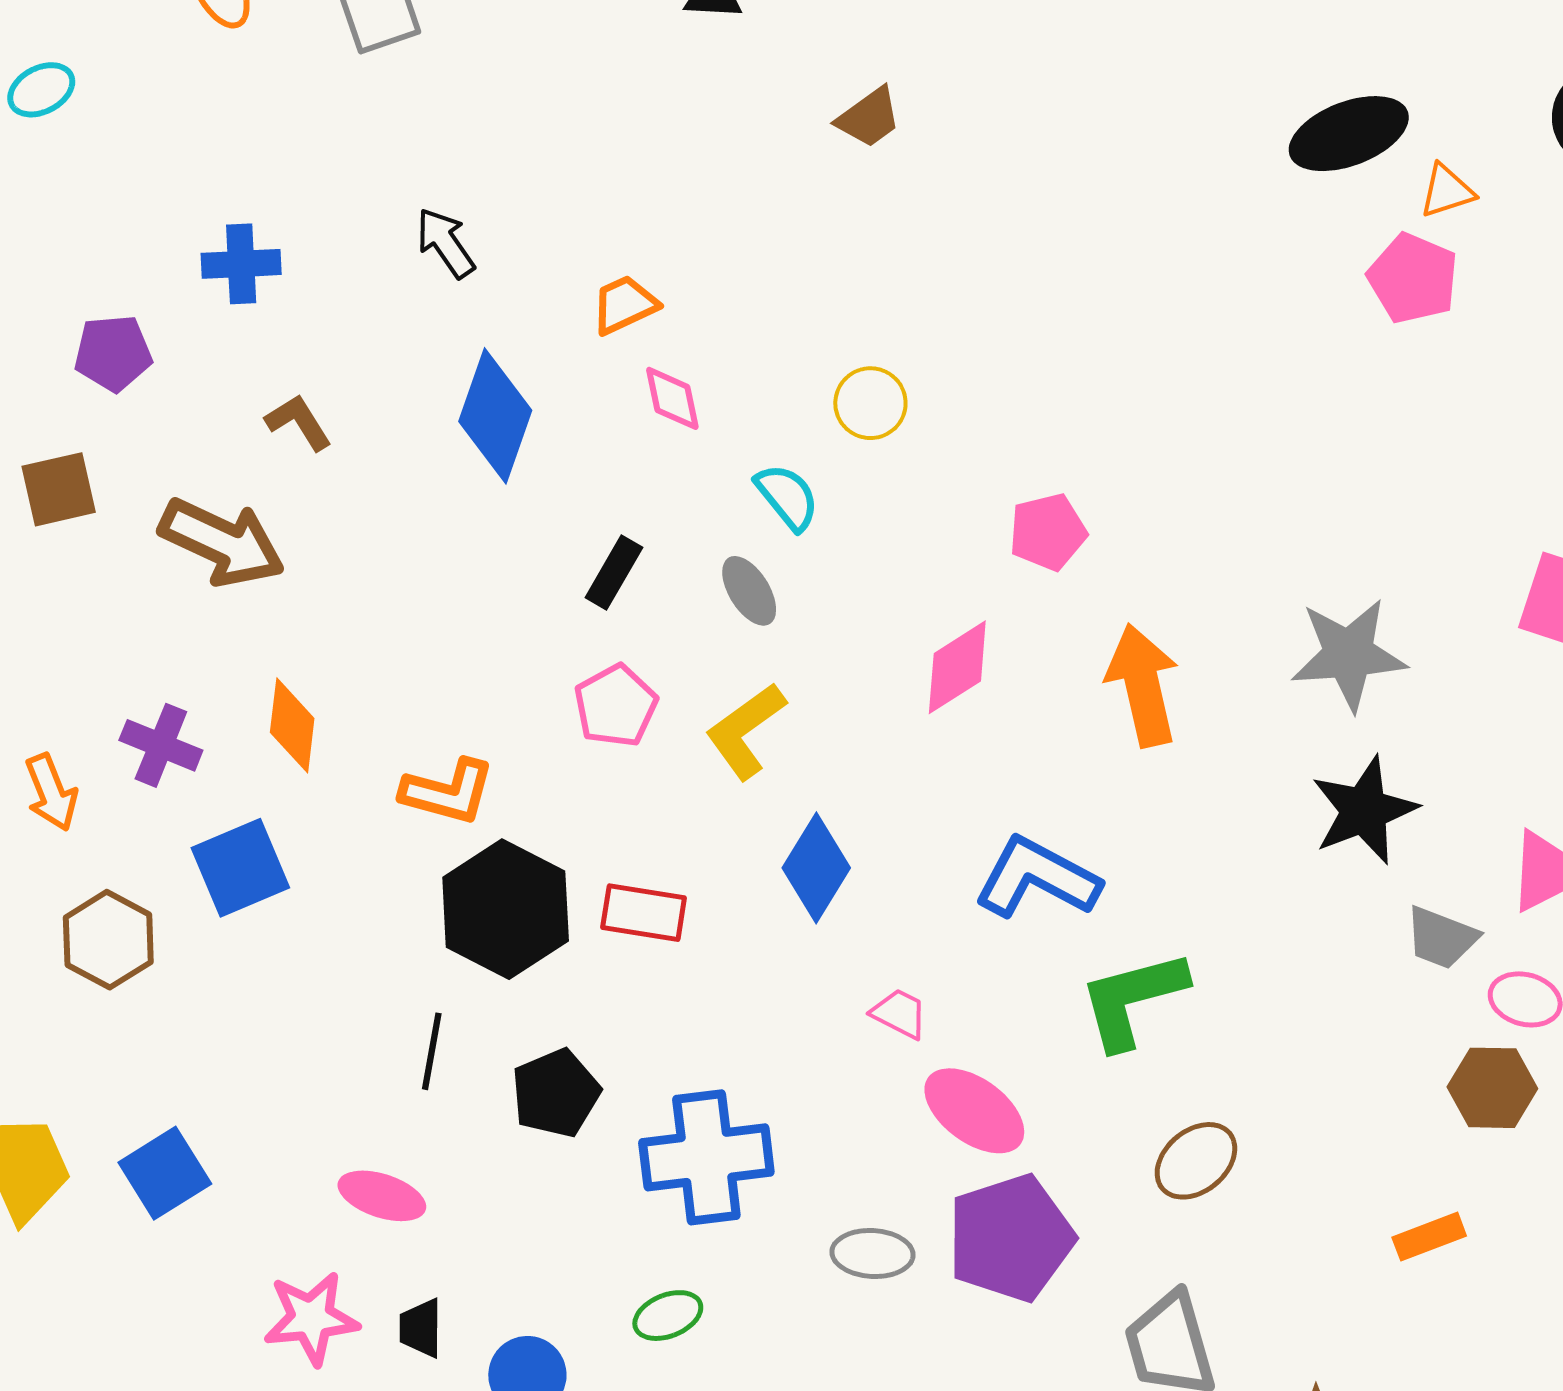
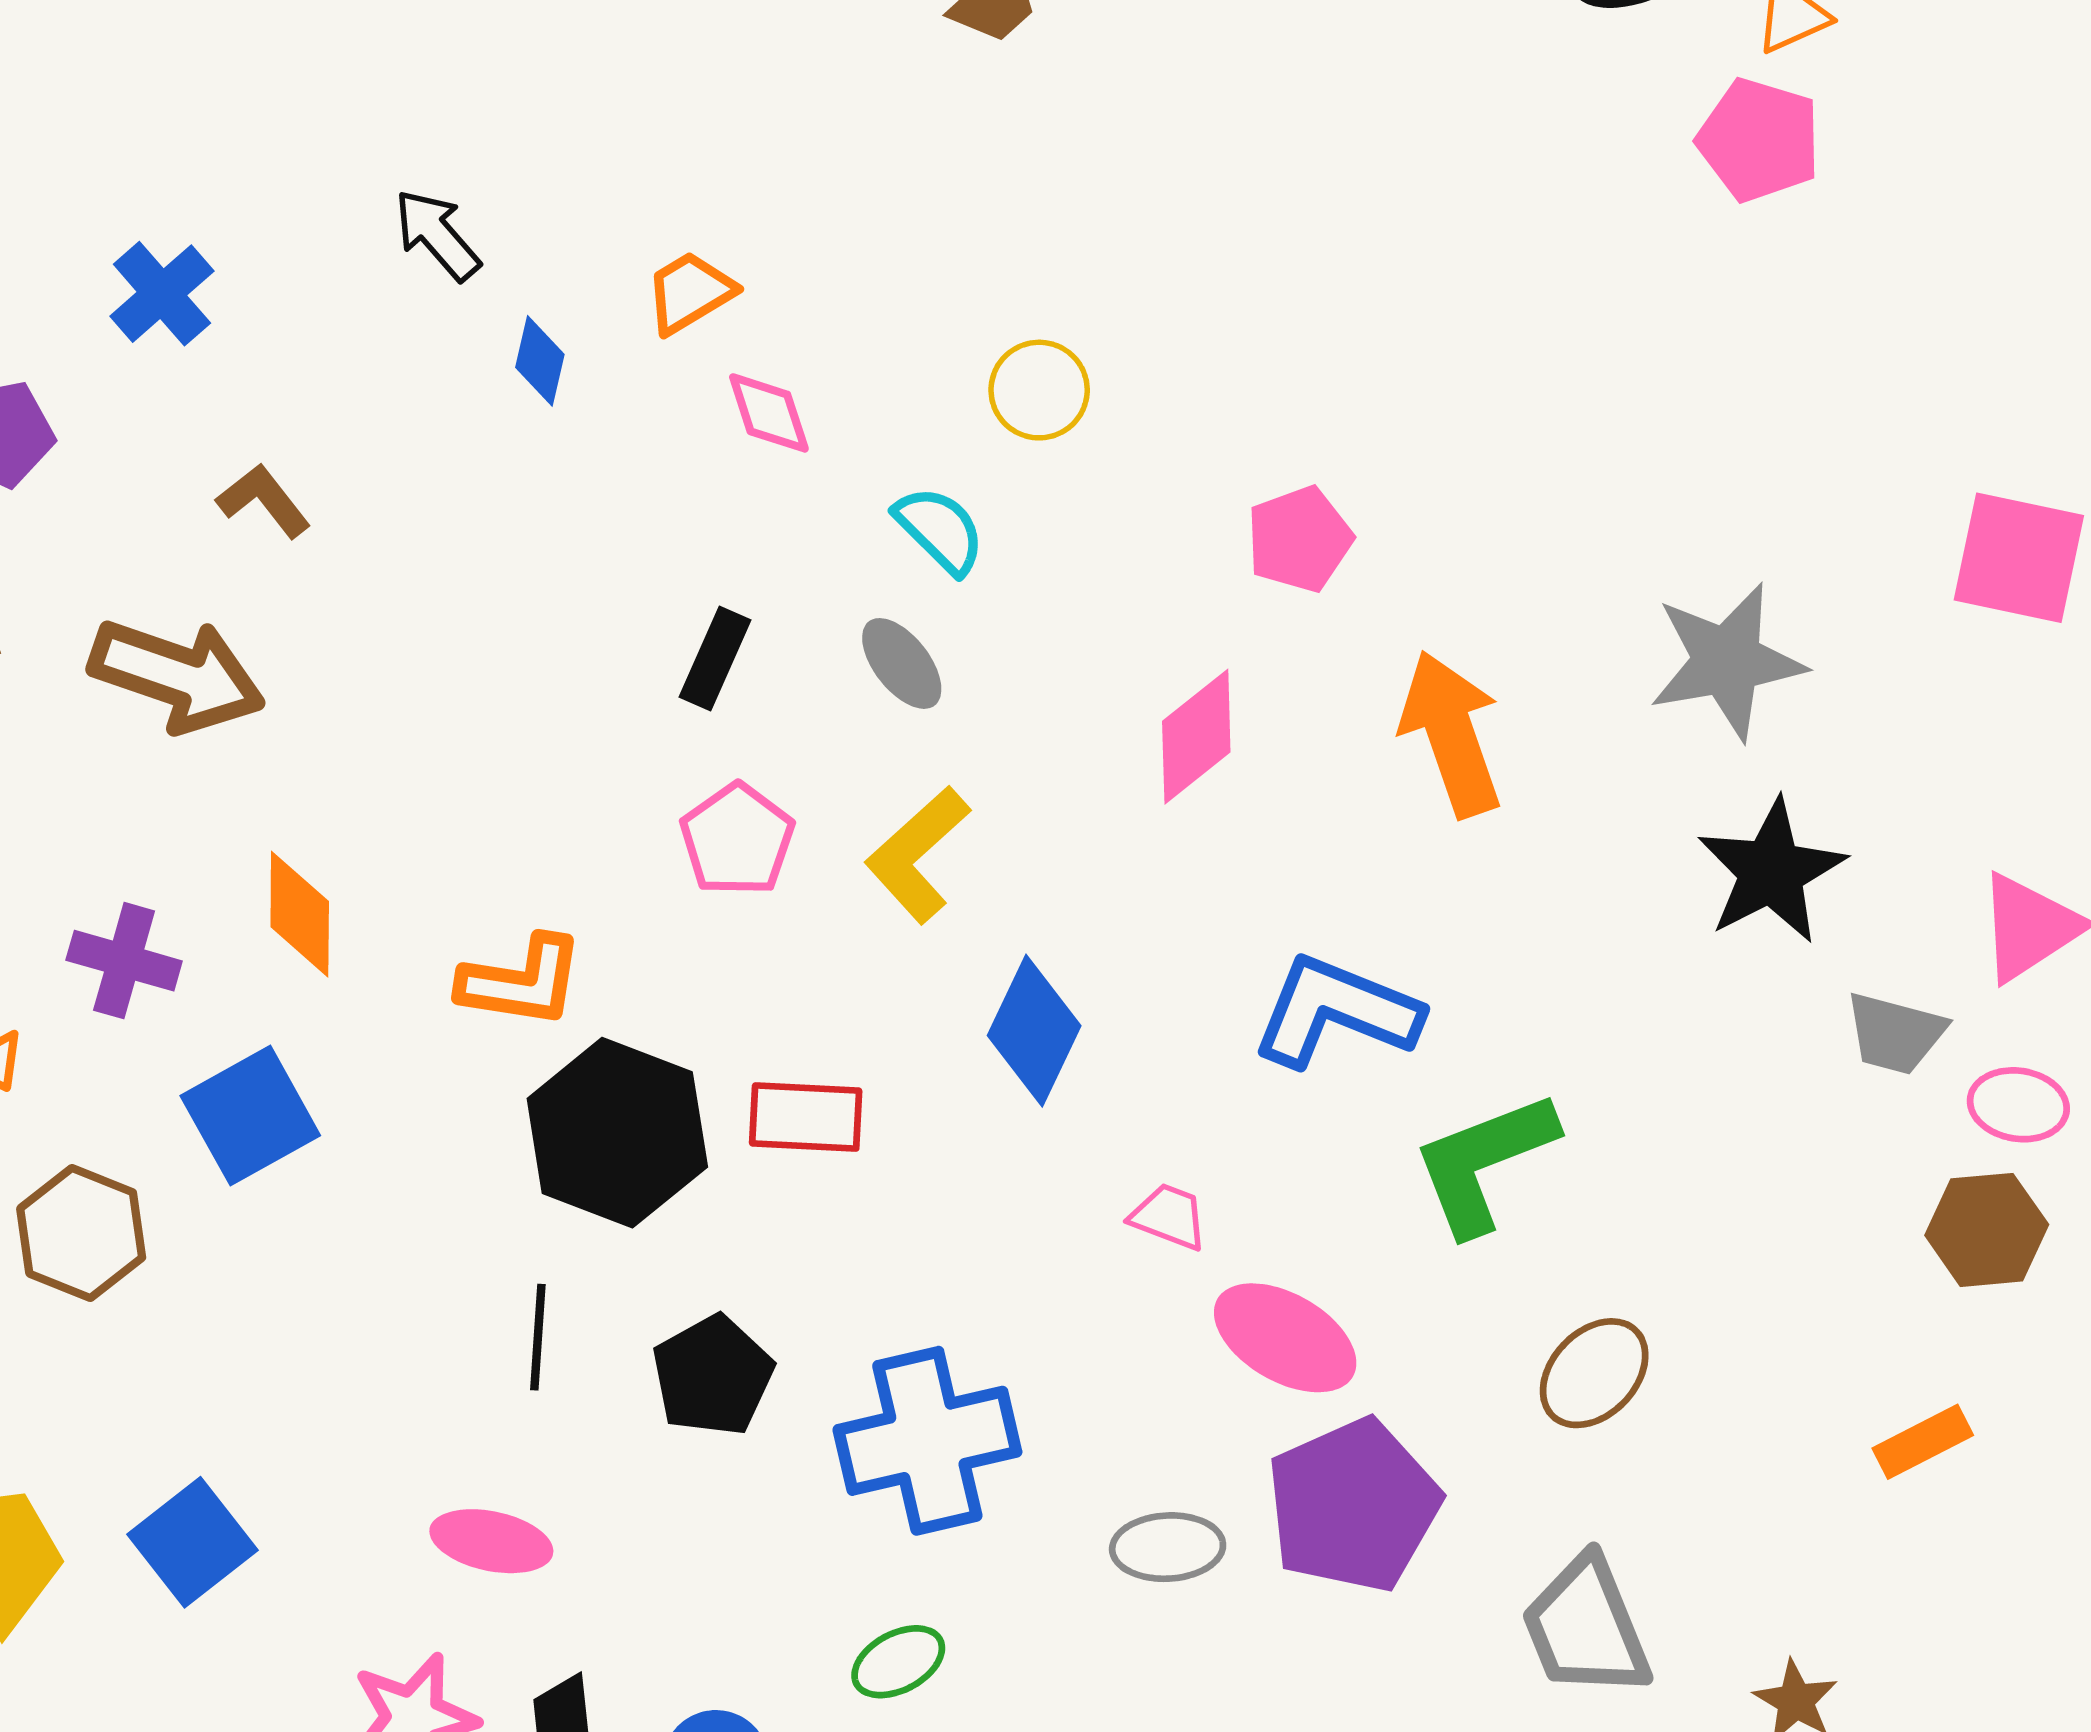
blue cross: (241, 264) -> (162, 294), turned -32
blue diamond: (495, 416) -> (540, 361), moved, size x0.5

